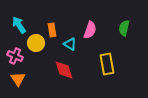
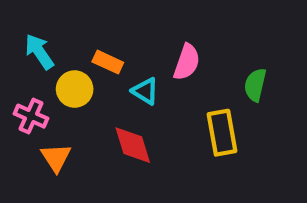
green semicircle: (124, 28) -> (255, 85), moved
orange rectangle: (52, 30) -> (108, 62), turned -56
orange triangle: (18, 79) -> (56, 158), moved

